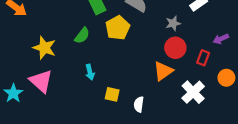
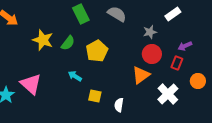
yellow pentagon: (118, 28) -> (97, 51), moved
purple arrow: (221, 39) -> (185, 46), moved
yellow star: (44, 48) -> (43, 40), moved
cyan arrow: (90, 72) -> (75, 76), turned 136

